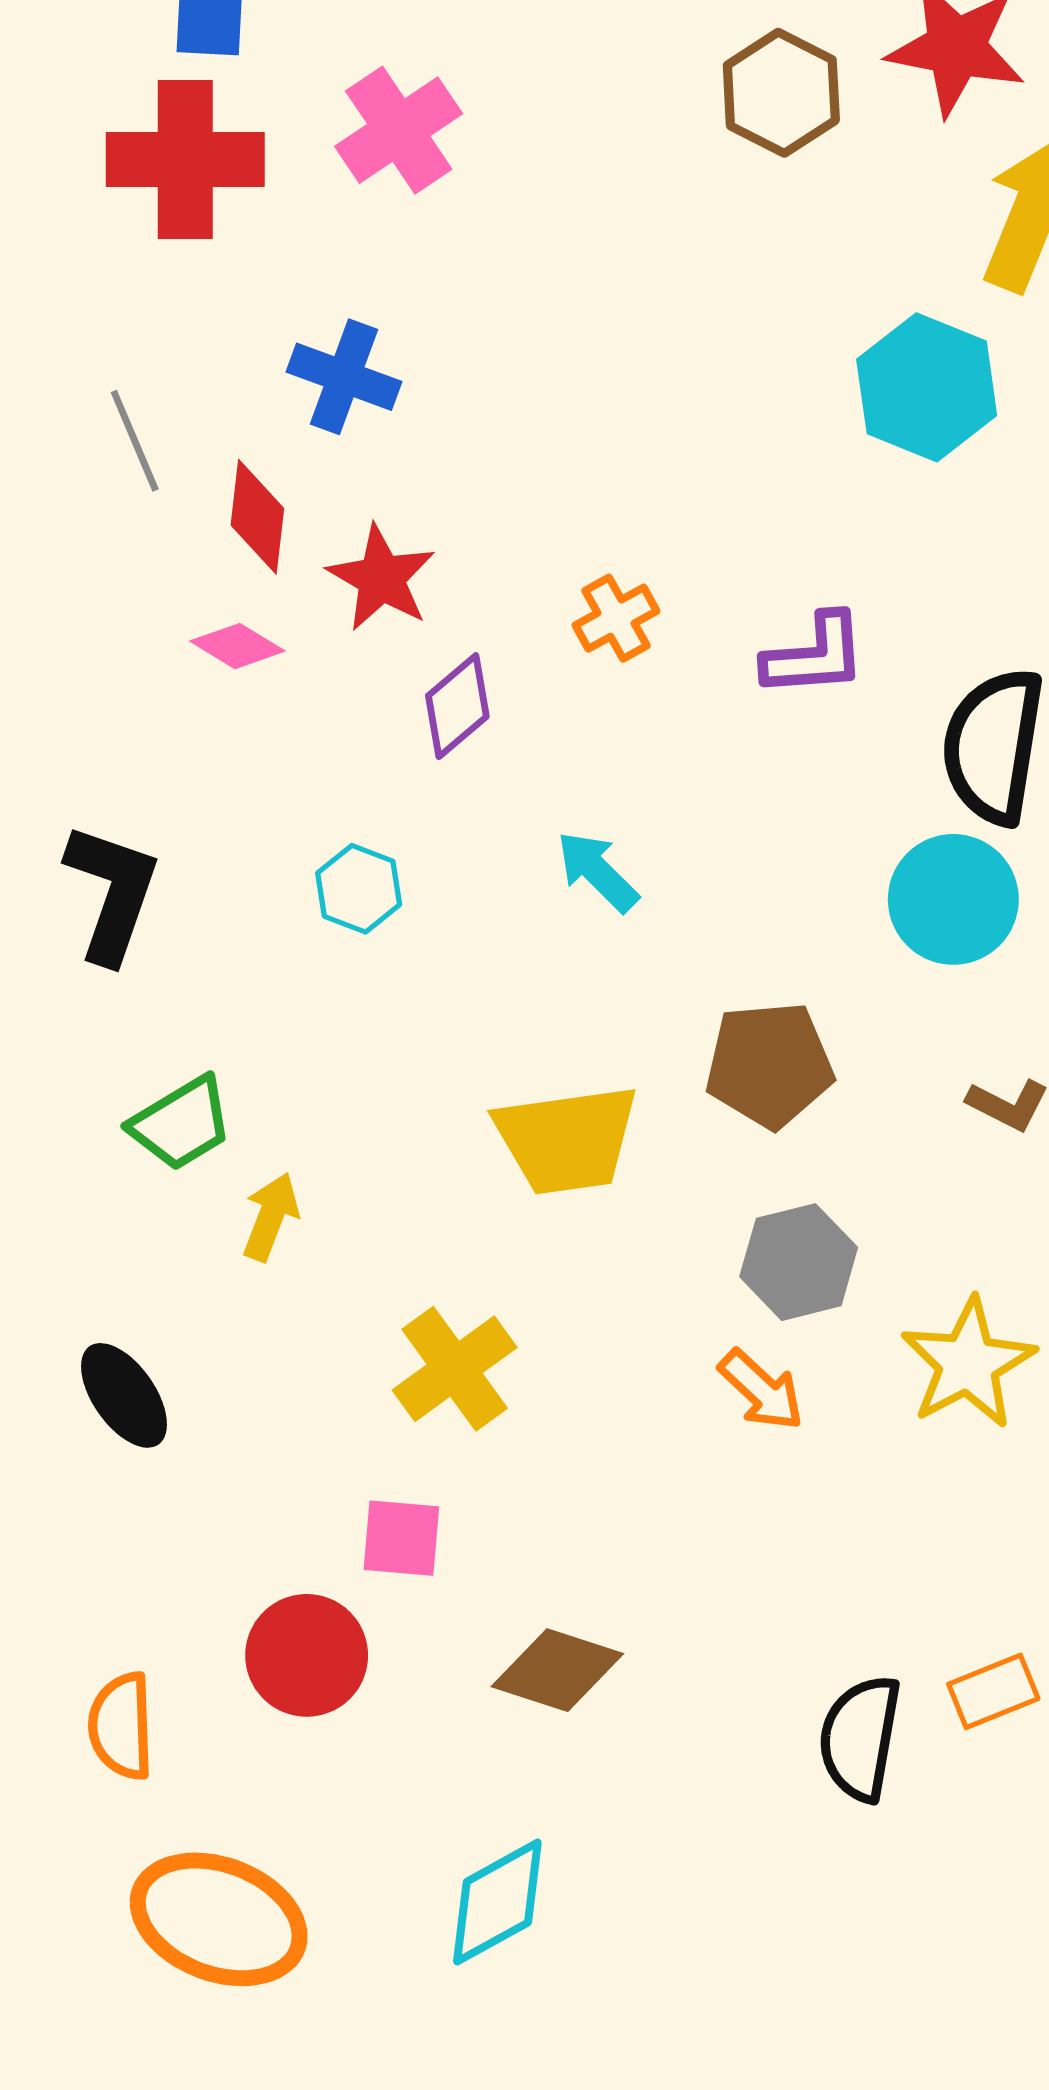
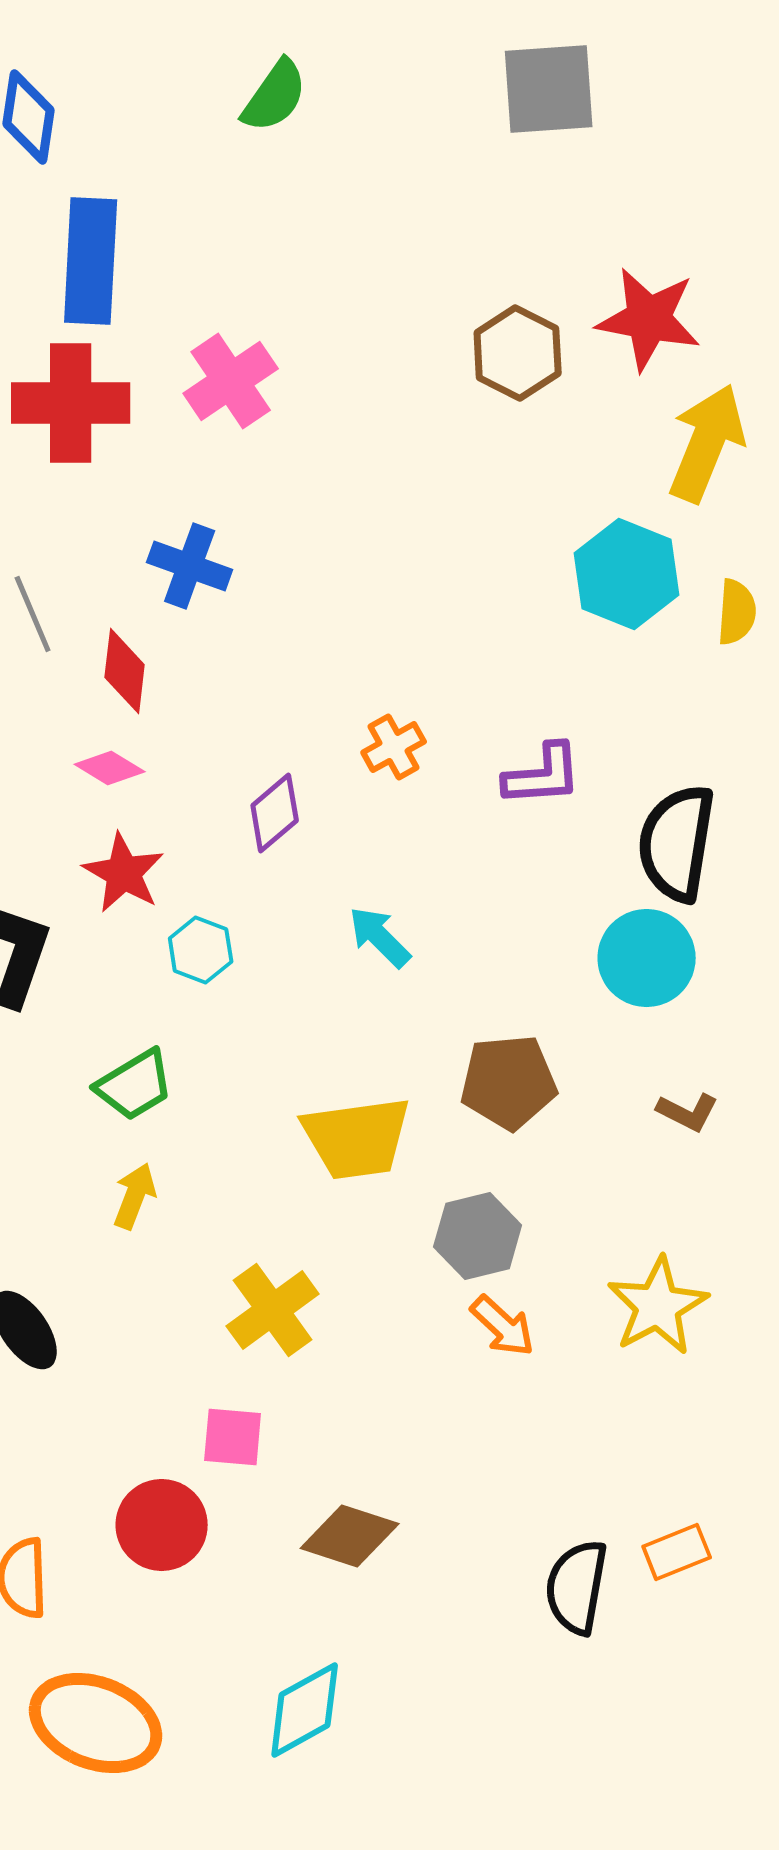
red star: (381, 578) -> (124, 873), moved
green trapezoid: (181, 1123) -> (135, 1085), moved
gray hexagon: (799, 1262) -> (478, 1236), moved

